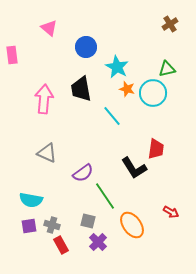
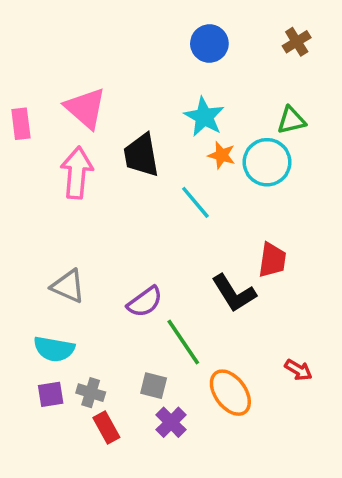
pink triangle: (49, 28) -> (85, 108), moved, size x1.5
blue circle: (86, 47) -> (209, 43), moved
pink rectangle: (12, 55) -> (21, 124), moved
gray triangle: (47, 153) -> (68, 286), moved

